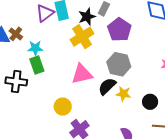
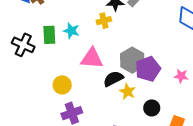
purple pentagon: (119, 30) -> (148, 69), moved
yellow cross: (82, 37) -> (104, 21), size x0.6
cyan star: (35, 48) -> (71, 31), moved

